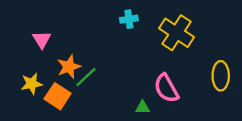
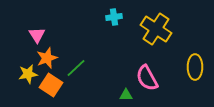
orange star: (69, 67) -> (47, 58), moved

